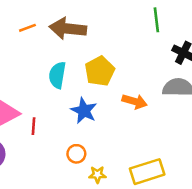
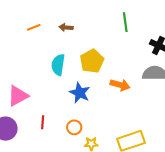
green line: (156, 20) -> (125, 22), moved
brown arrow: (68, 29) -> (66, 27), size x0.5
red line: (34, 126) -> (43, 122), moved

